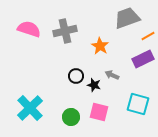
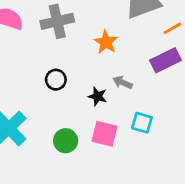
black circle: (76, 76) -> (56, 80), moved
cyan square: (138, 104) -> (142, 123), moved, size x0.7

